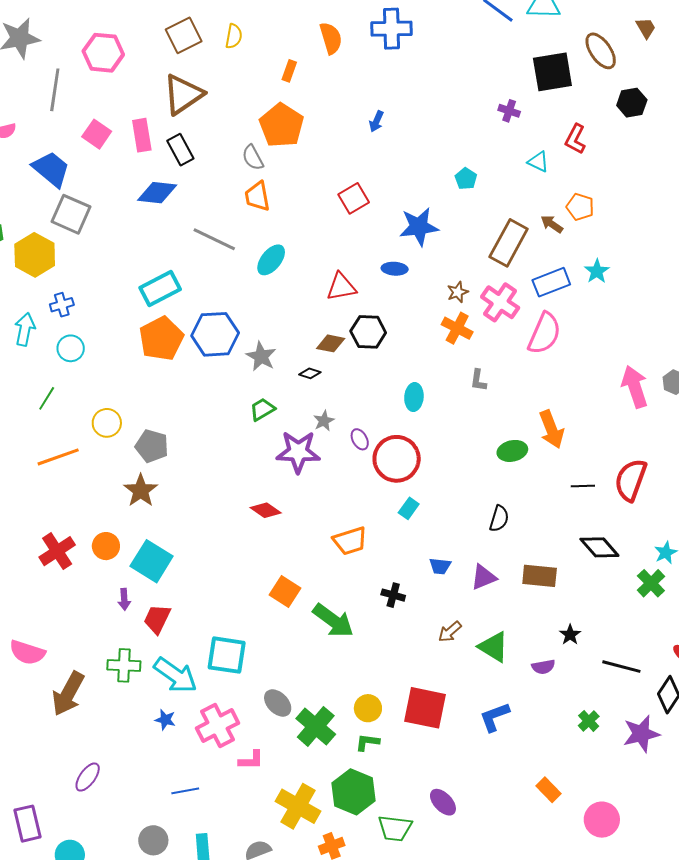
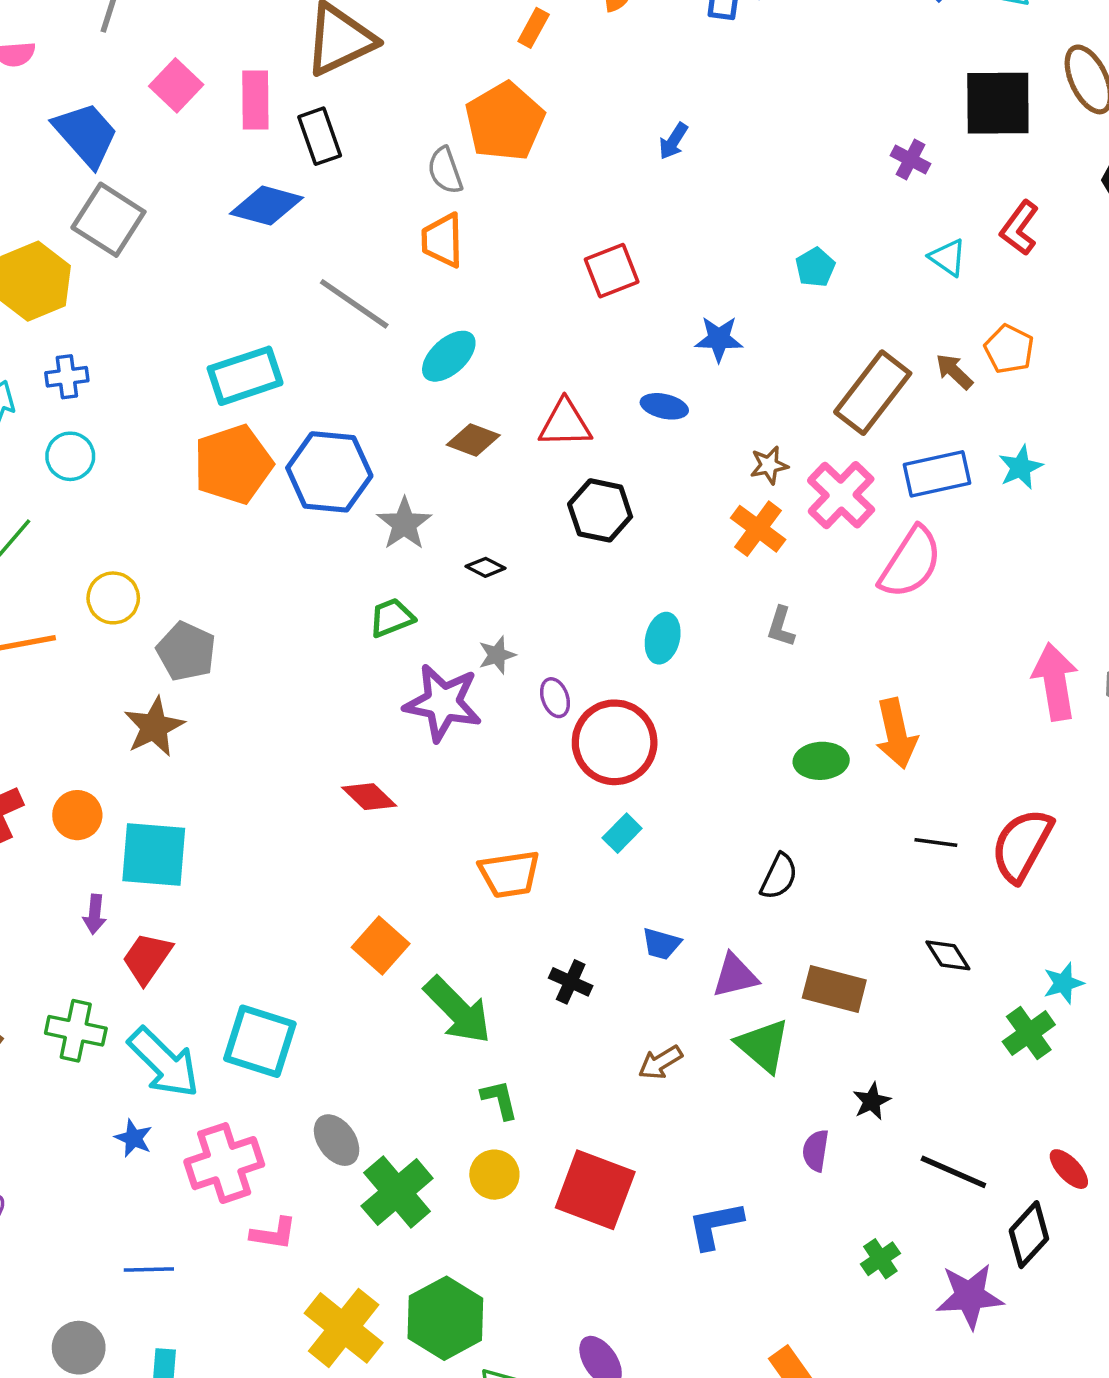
blue star: (419, 227) -> (719, 339), size x0.7
brown diamond: (331, 343) -> (473, 440), moved
black diamond: (599, 547) -> (948, 955), size x0.7
cyan square: (152, 561) -> (154, 854), turned -36
green triangle: (494, 647) -> (763, 1046), moved
purple semicircle: (543, 667) -> (816, 1151), turned 100
green L-shape: (367, 742) -> (500, 1100), moved, turned 60

